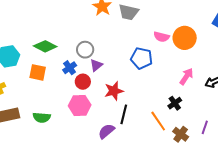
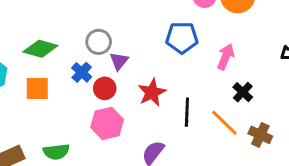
pink arrow: (186, 76) -> (226, 57), moved
black line: (124, 114) -> (187, 112), moved

